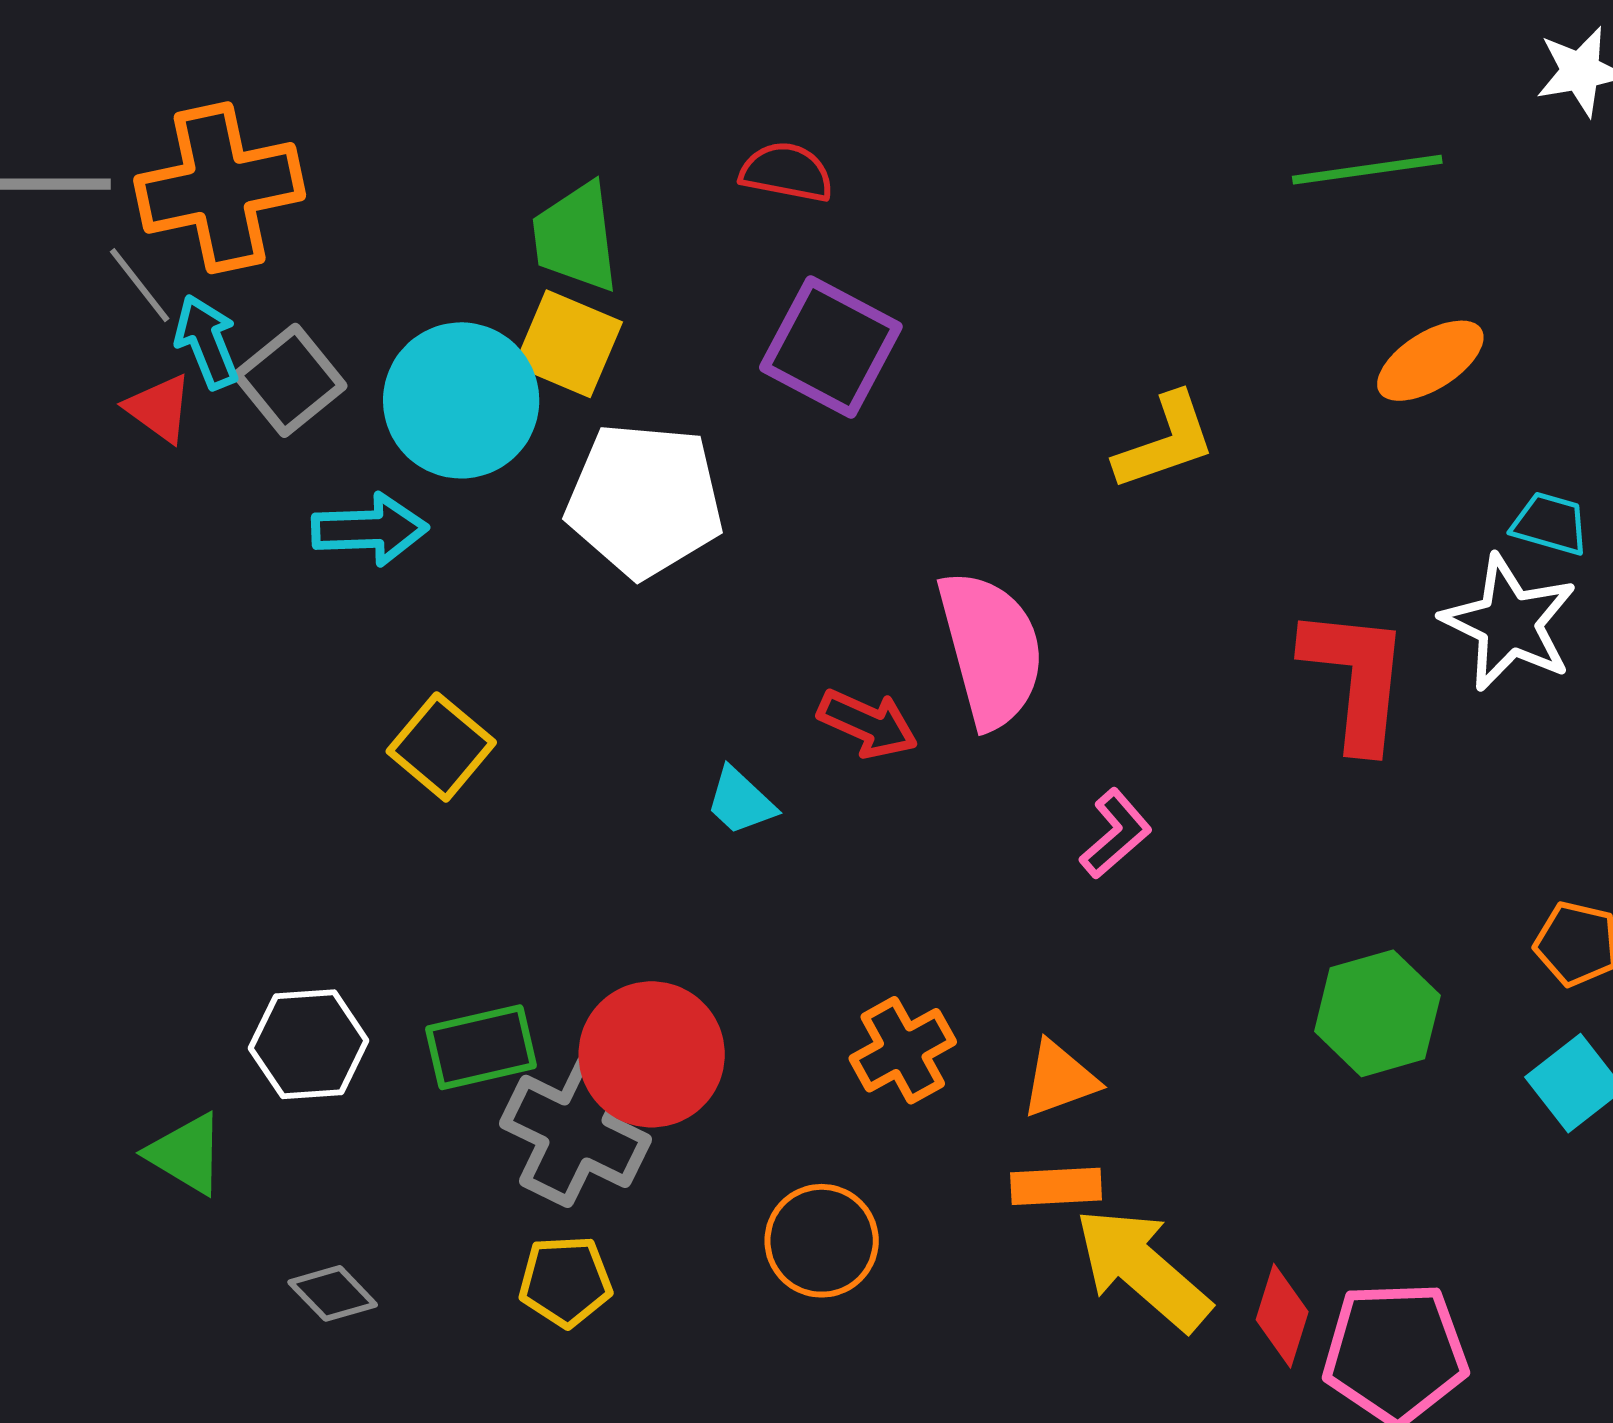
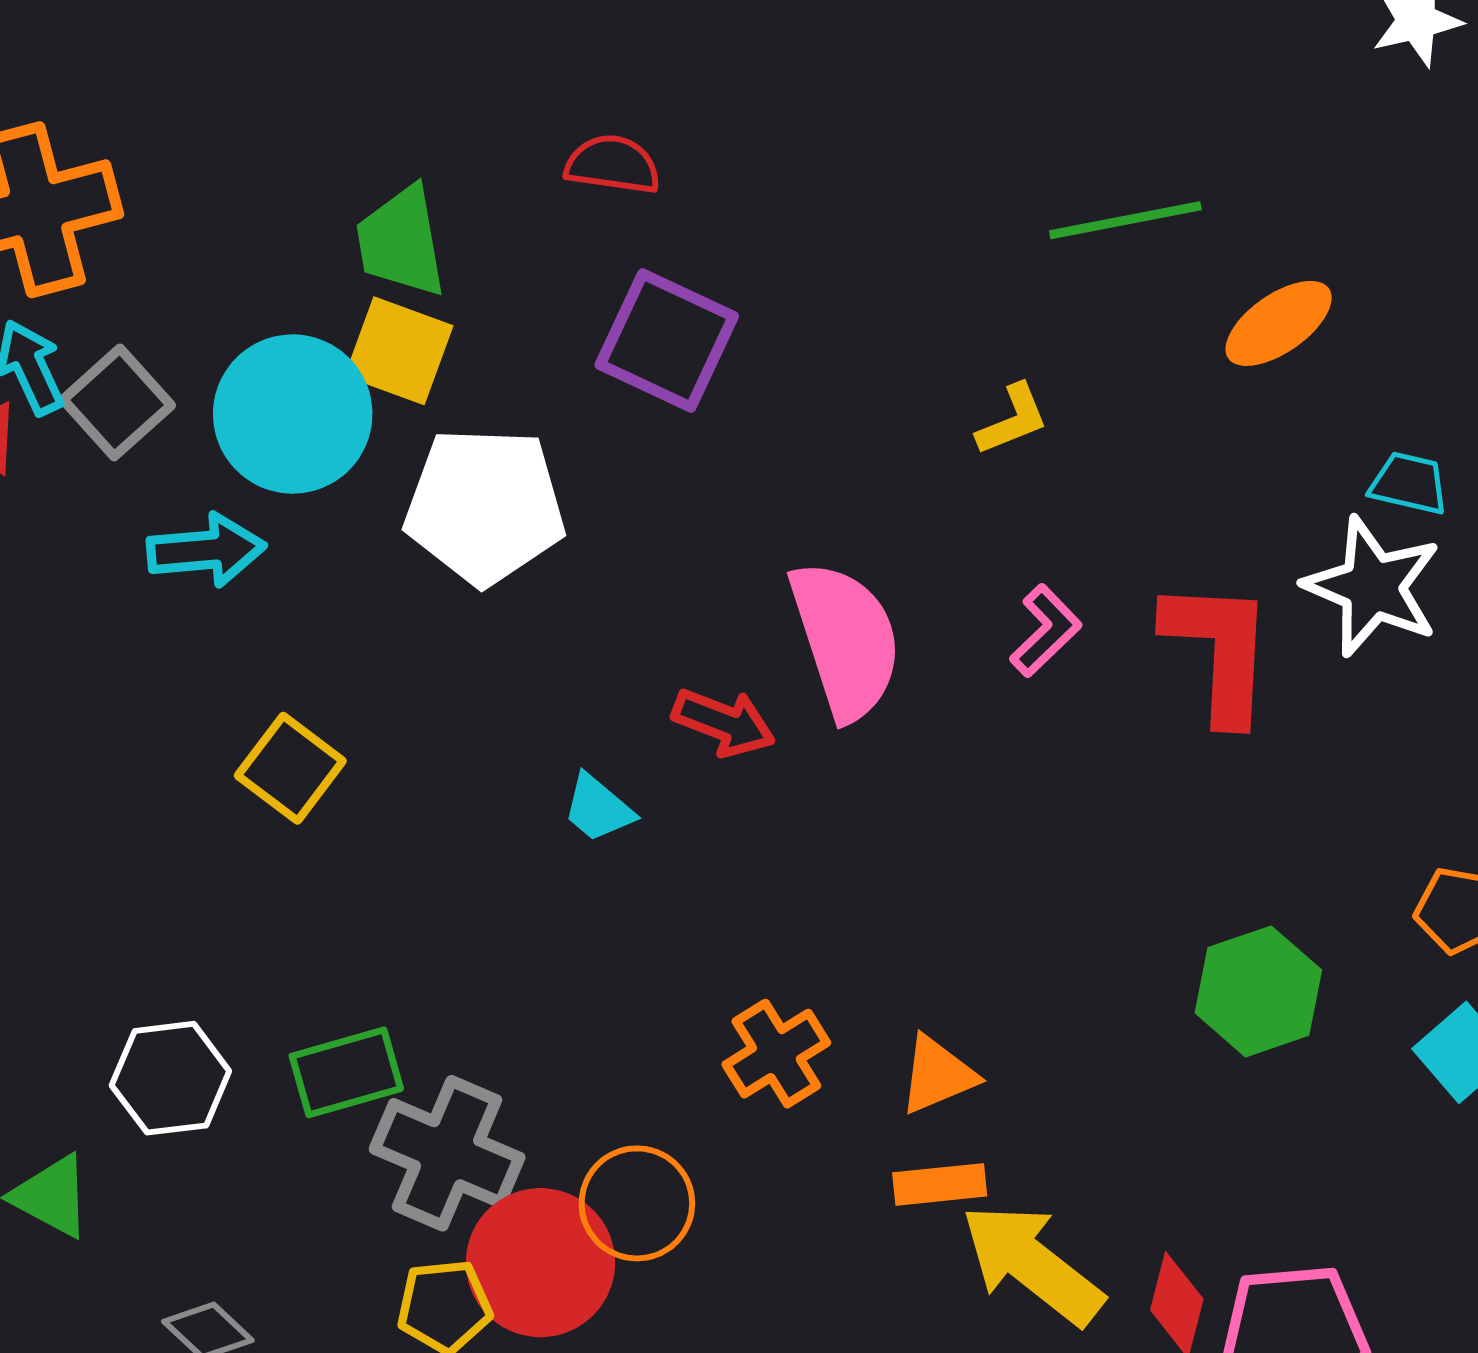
green line: (1367, 170) -> (1125, 220), moved
yellow L-shape: (1165, 442) -> (1013, 420), size x0.7
pink L-shape: (1116, 834) -> (1046, 631), moved
red circle: (652, 1054) -> (540, 1263), moved
orange circle: (822, 1241) -> (637, 1203), moved

